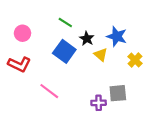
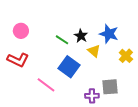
green line: (65, 23) -> (62, 40), moved
blue square: (64, 51) -> (69, 67), moved

